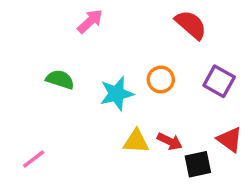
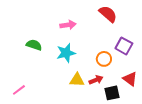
pink arrow: (90, 21) -> (68, 25), moved, turned 35
orange circle: (161, 80) -> (104, 59), moved
red arrow: (170, 141) -> (96, 80), turned -48

